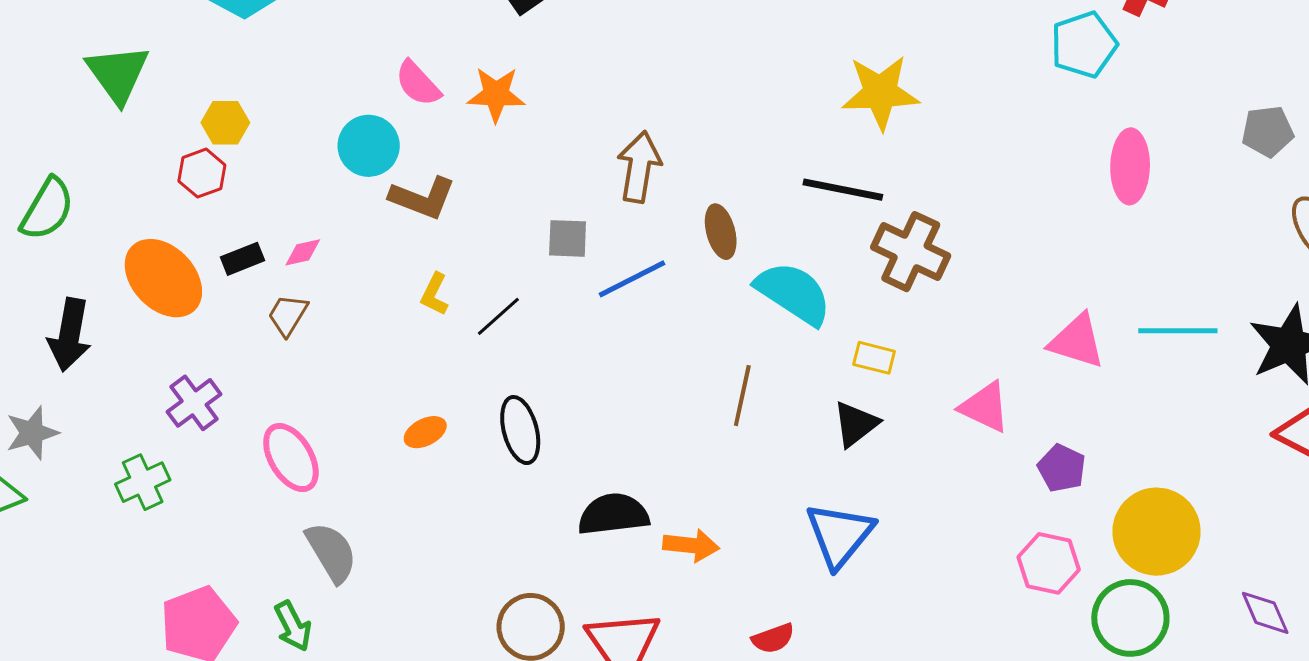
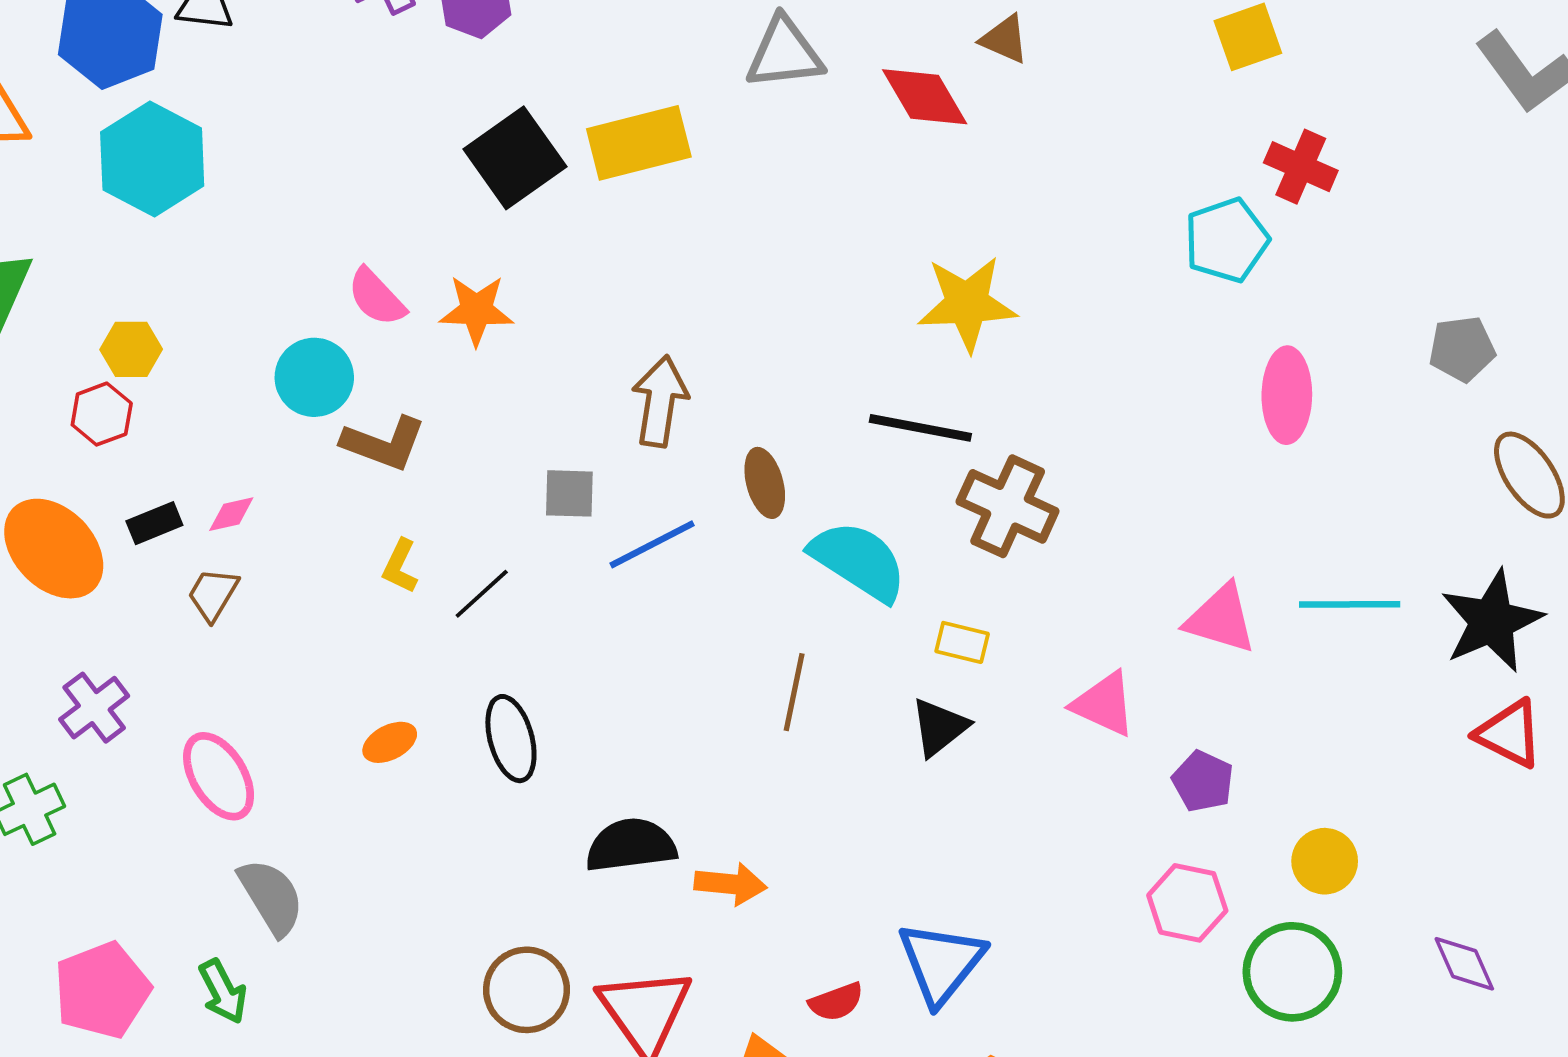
yellow circle: (1156, 532) -> (1325, 861), size x0.6
blue triangle: (840, 535) -> (941, 963), moved

